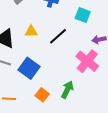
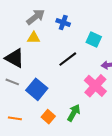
yellow triangle: (31, 31) -> (34, 38), moved

